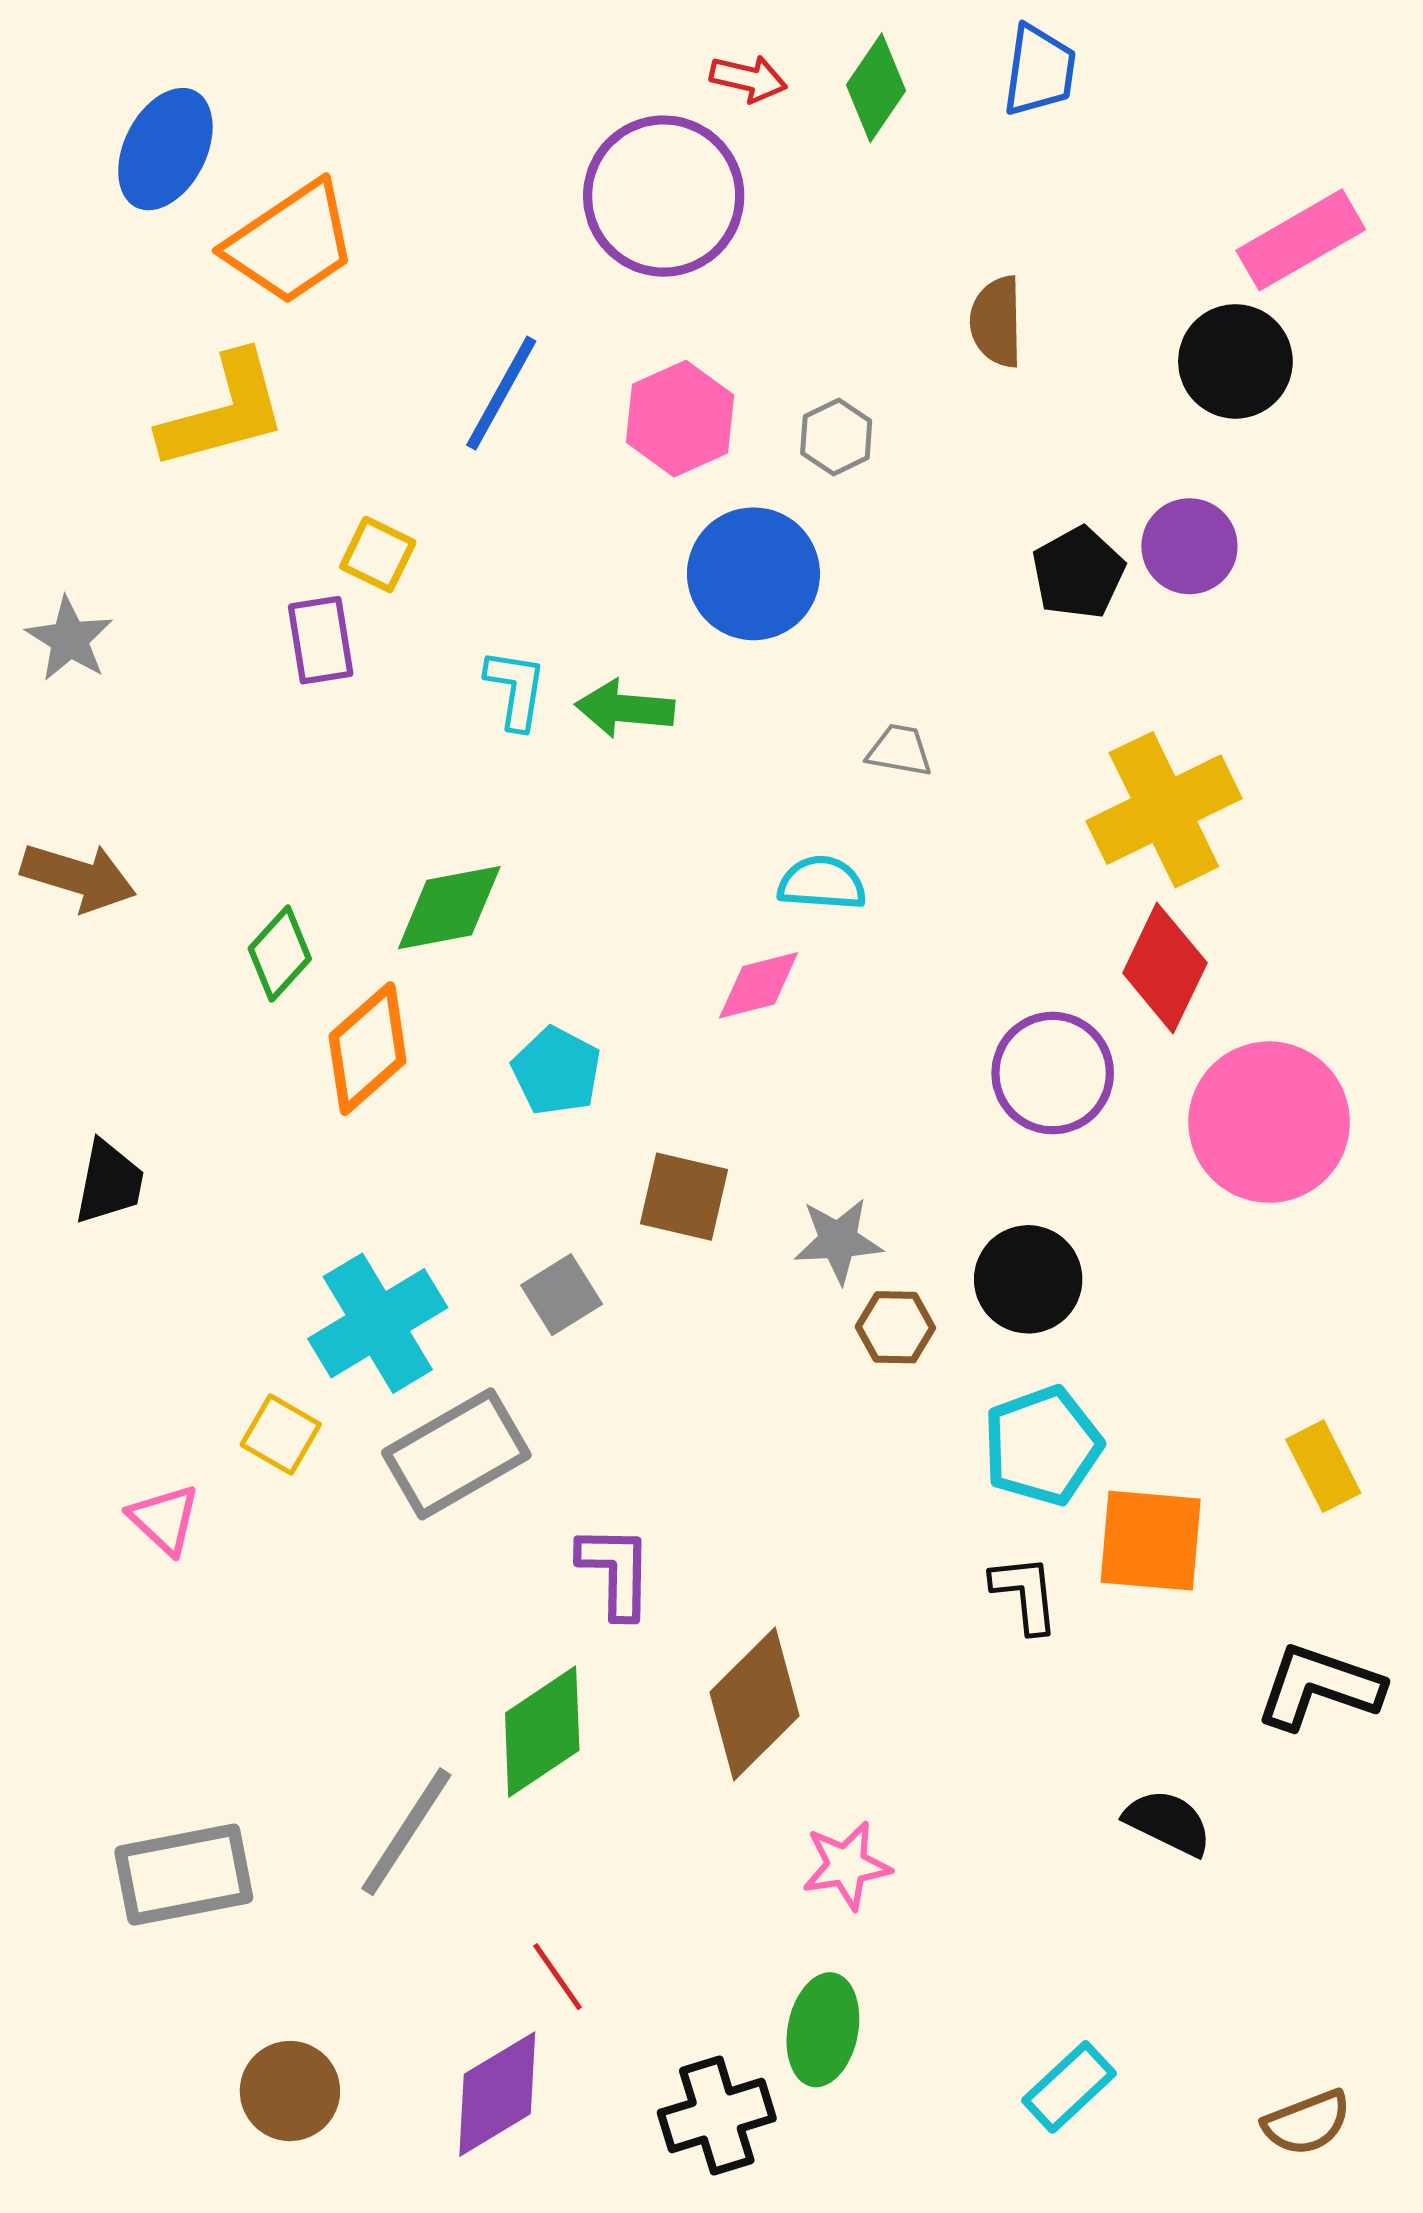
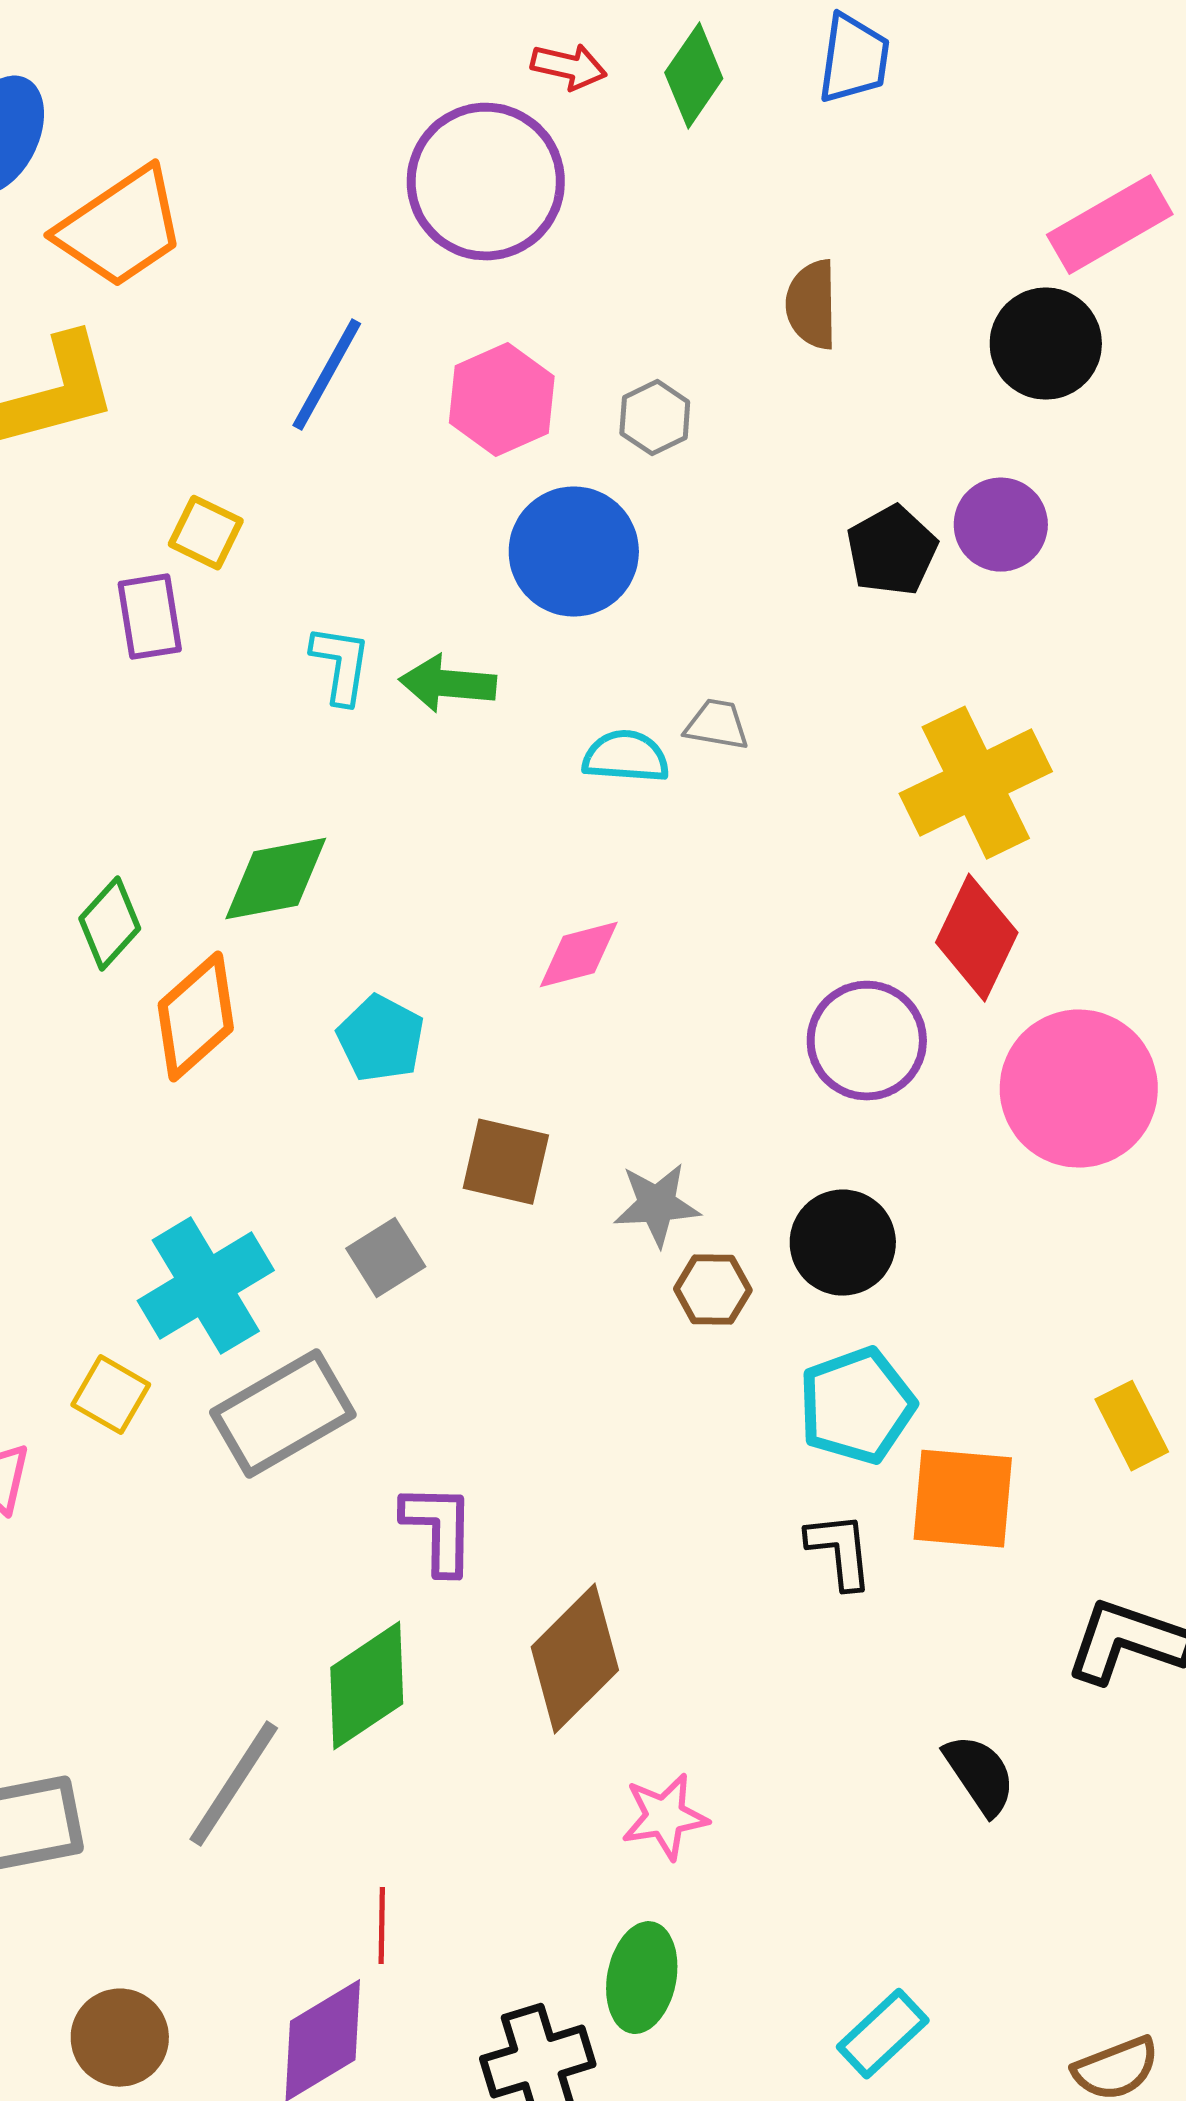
cyan semicircle: (822, 883) -> (626, 757), moved
black semicircle: (1168, 1822) -> (980, 1775), turned 30
red line: (557, 1977) -> (382, 1926), turned 36

